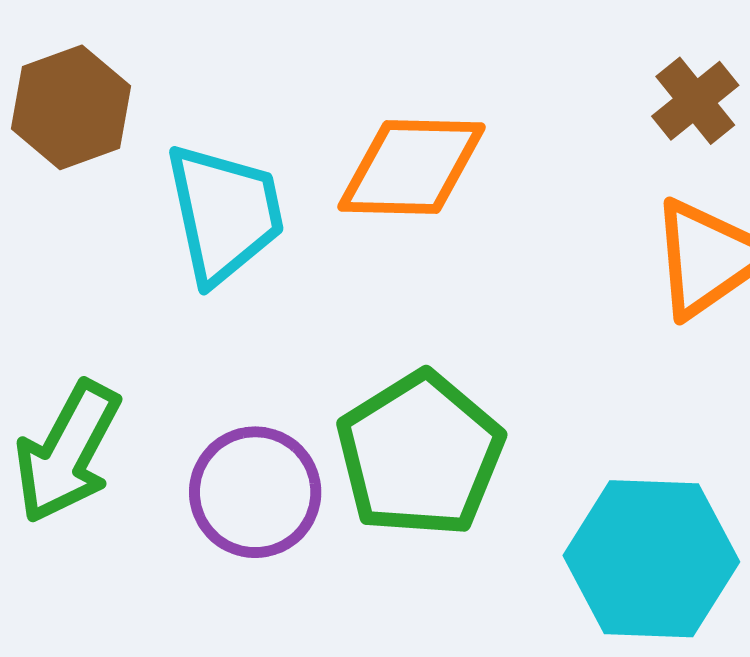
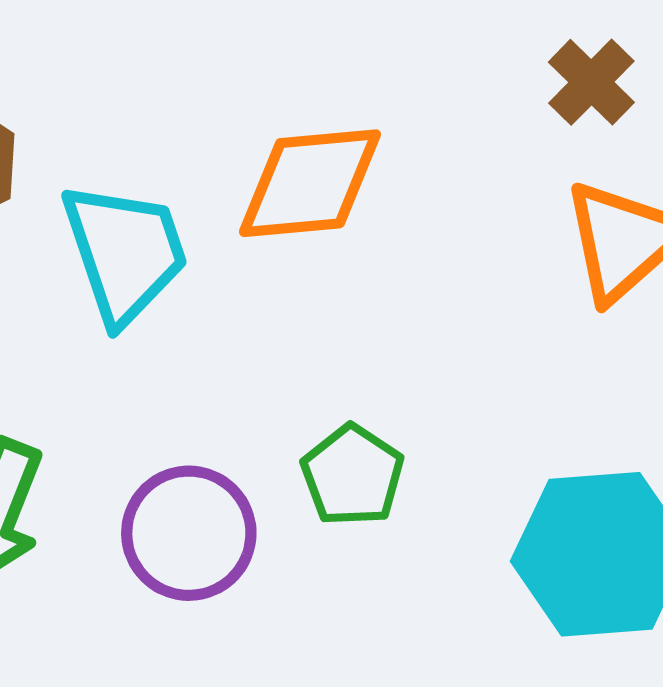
green pentagon: (420, 455) -> (353, 475), size x0.6

